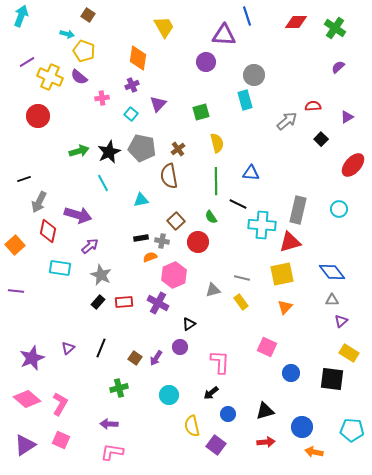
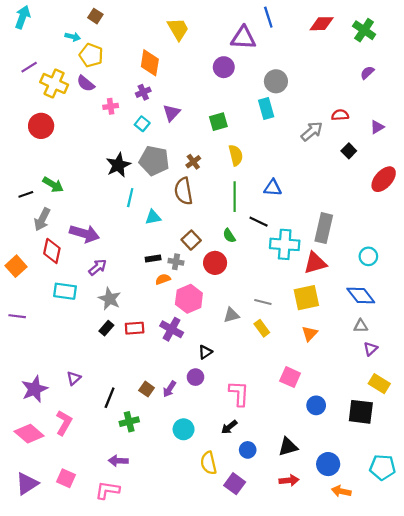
green arrow: (79, 151) -> (53, 185), moved, turned 48
cyan line: (103, 183) -> (130, 198), moved, turned 42
cyan circle: (339, 209) -> (368, 256), moved
black line: (101, 348) -> (110, 398), moved
pink L-shape: (60, 404) -> (64, 423), moved
pink L-shape: (112, 452) -> (107, 490), moved

